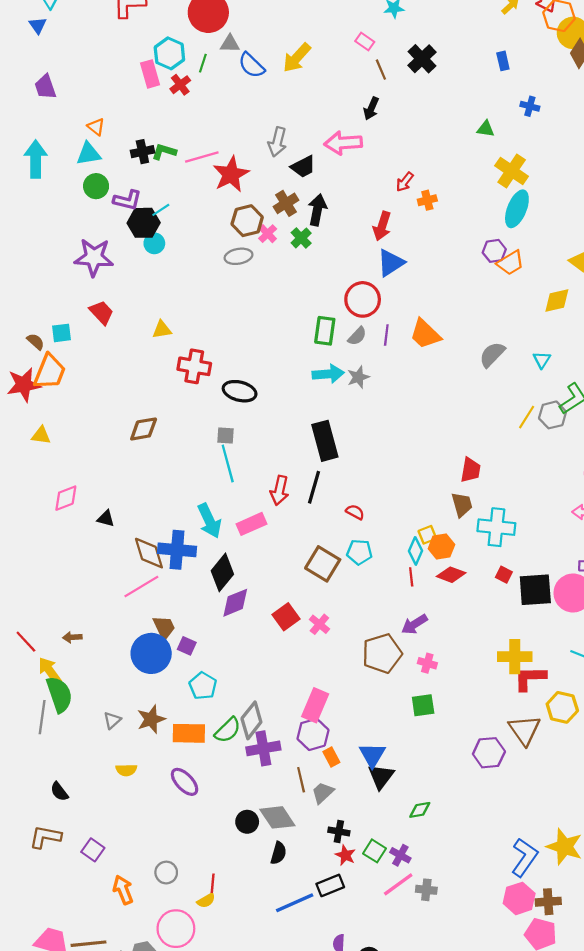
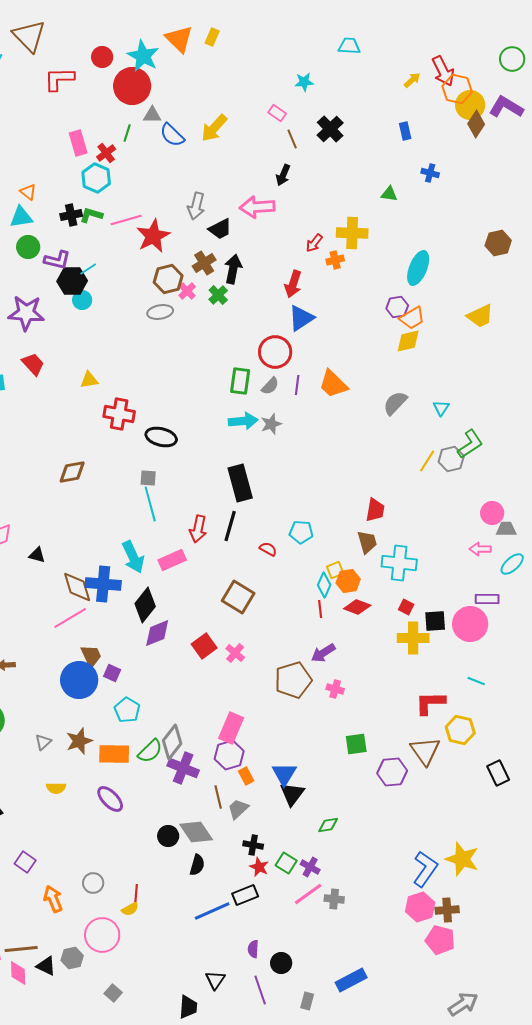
cyan hexagon: (169, 53) -> (96, 178), moved
yellow cross: (512, 171) -> (352, 233), moved, turned -32
yellow diamond: (557, 301) -> (408, 341), moved
cyan pentagon: (359, 552) -> (301, 532), moved
black square: (535, 590) -> (435, 621), size x0.7
yellow cross: (515, 657) -> (413, 638), moved
green square: (423, 705) -> (356, 744), moved
purple cross: (263, 748) -> (183, 768), turned 32

